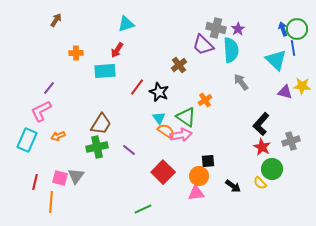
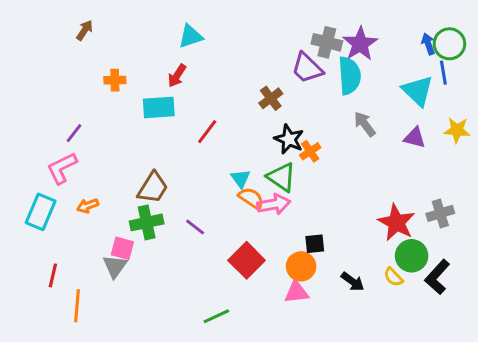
purple star: (238, 29) -> (360, 44), size x1.6
black star: (159, 92) -> (289, 139), moved
purple triangle: (285, 92) -> (415, 138), moved
black L-shape: (261, 124) -> (437, 277), moved
red star: (262, 147) -> (396, 222), size x1.4
pink square: (60, 178) -> (122, 248), moved

